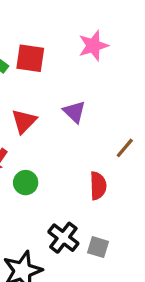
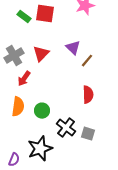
brown line: (125, 148) -> (87, 61), moved
green circle: (26, 183) -> (42, 111), moved

